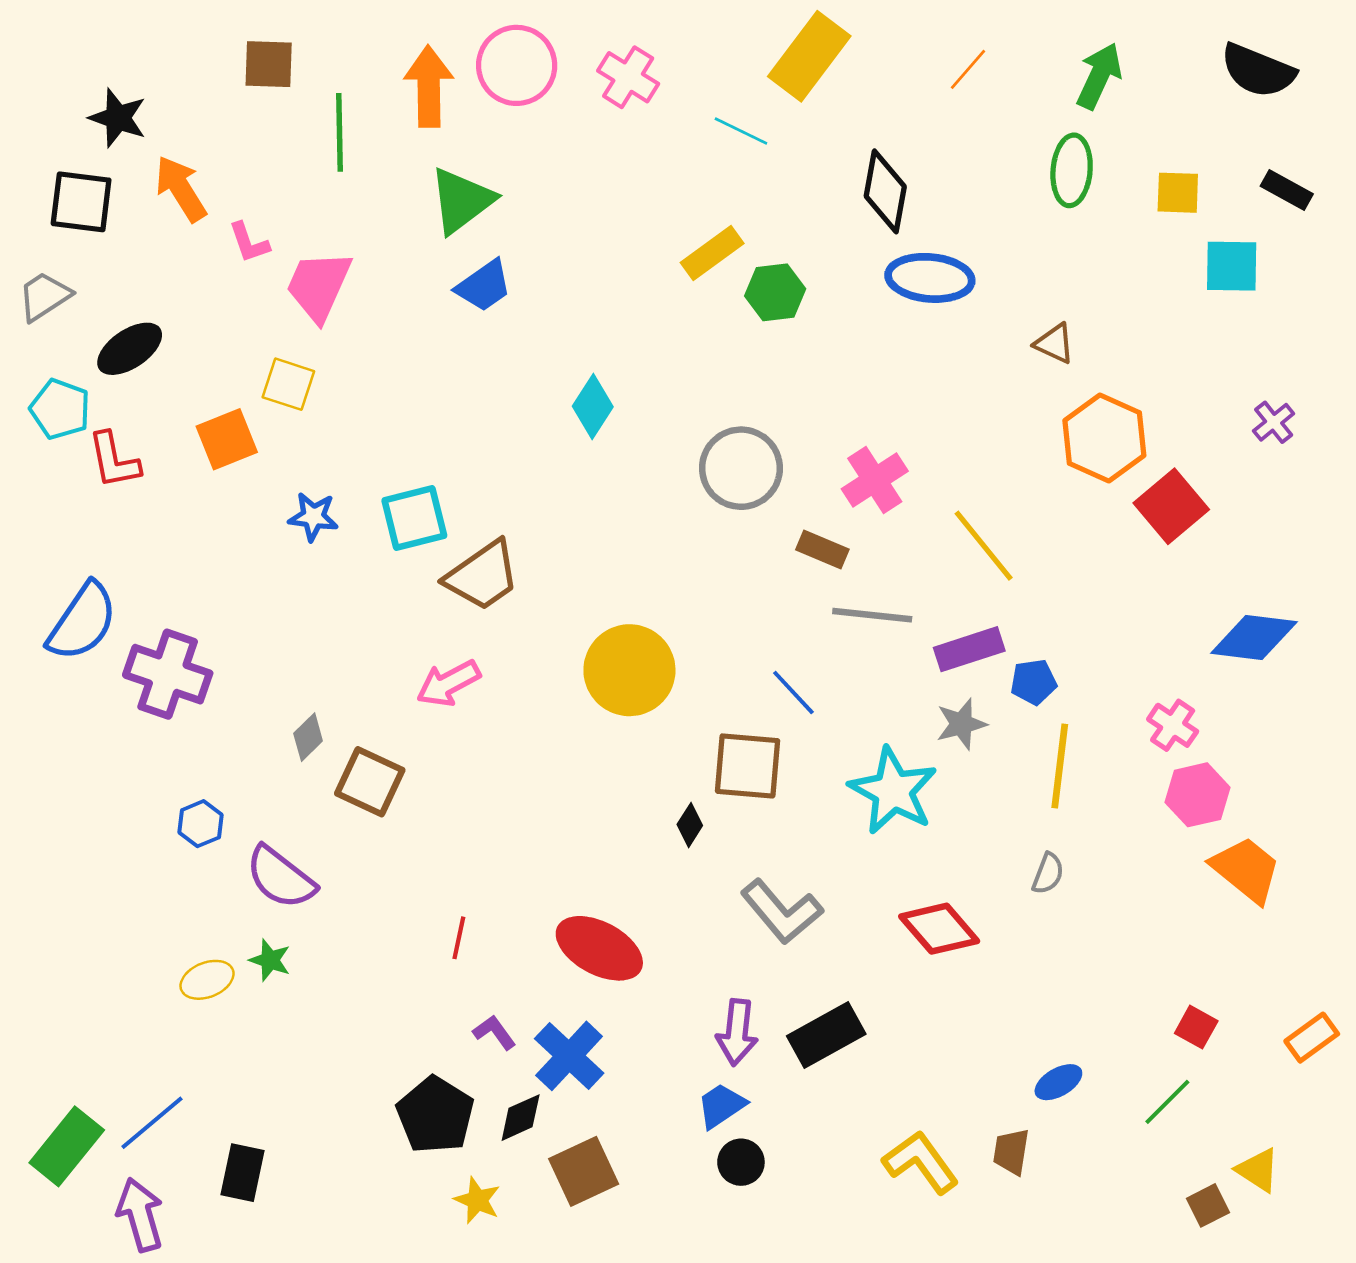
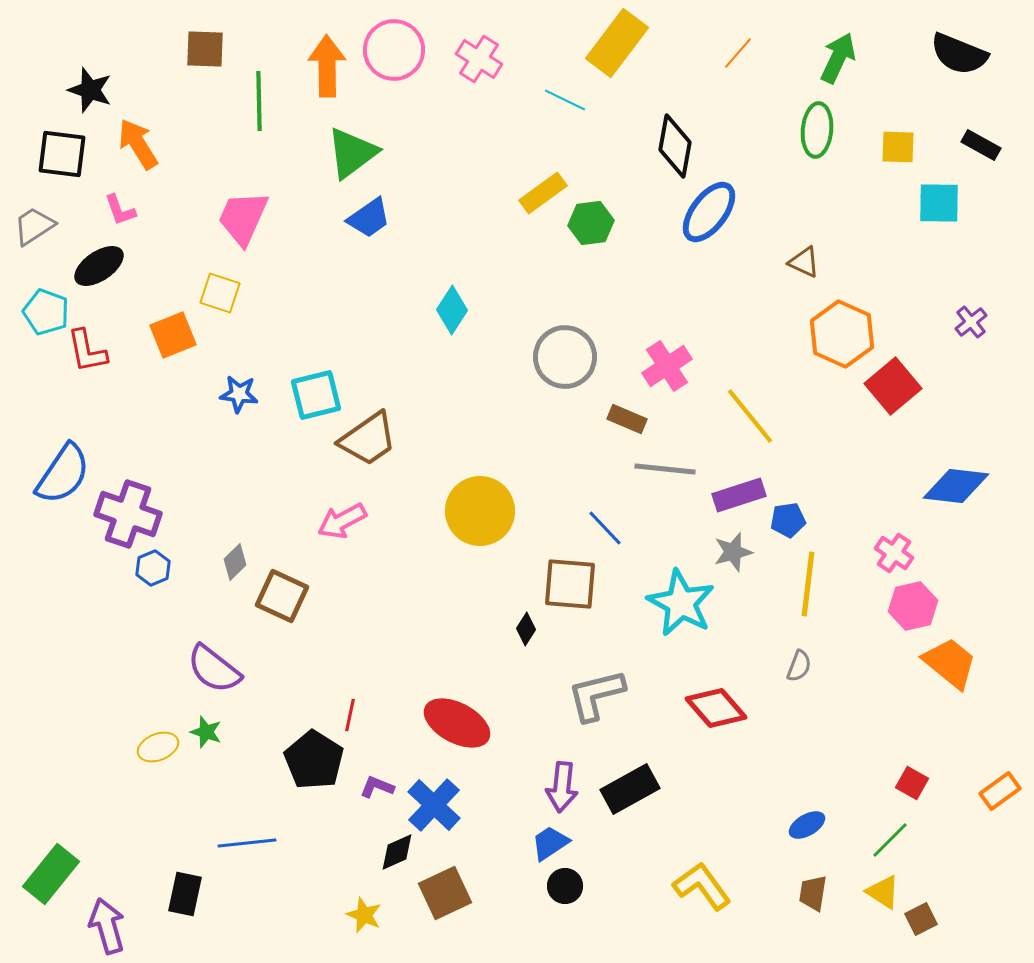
pink L-shape: (249, 243) -> (120, 210), moved
blue ellipse: (930, 278) -> (709, 212), turned -58
blue hexagon: (200, 824) -> (153, 568), moved
gray L-shape: (782, 912) -> (596, 695), turned 116
purple L-shape: (494, 1032) -> (377, 787), turned -32
black pentagon: (435, 1115) -> (314, 760), moved
blue line: (152, 1123) -> (247, 843), moved, turned 34
brown trapezoid: (1011, 1152) -> (813, 893), moved
yellow triangle: (1258, 1170) -> (883, 892), moved

